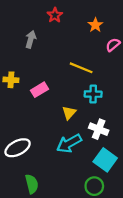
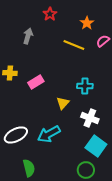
yellow line: (81, 68) -> (74, 45), moved
cyan arrow: (69, 143) -> (49, 134), moved

